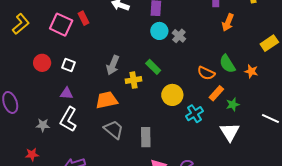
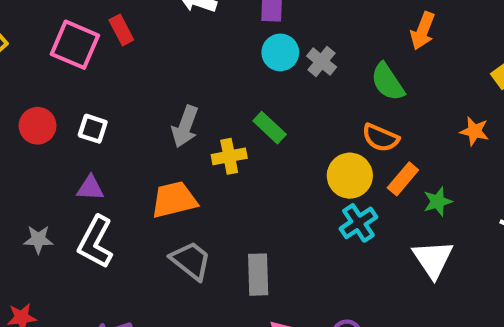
green semicircle: (227, 64) -> (388, 82), moved
yellow circle: (172, 95) -> (350, 176), moved
gray star: (43, 125) -> (38, 239), moved

